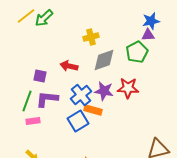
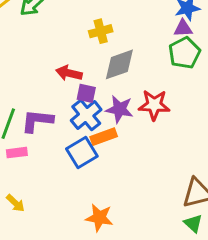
green pentagon: (137, 52) -> (184, 53), moved
purple square: (40, 76) -> (86, 93), moved
orange rectangle: (93, 110) -> (104, 137), turned -36

